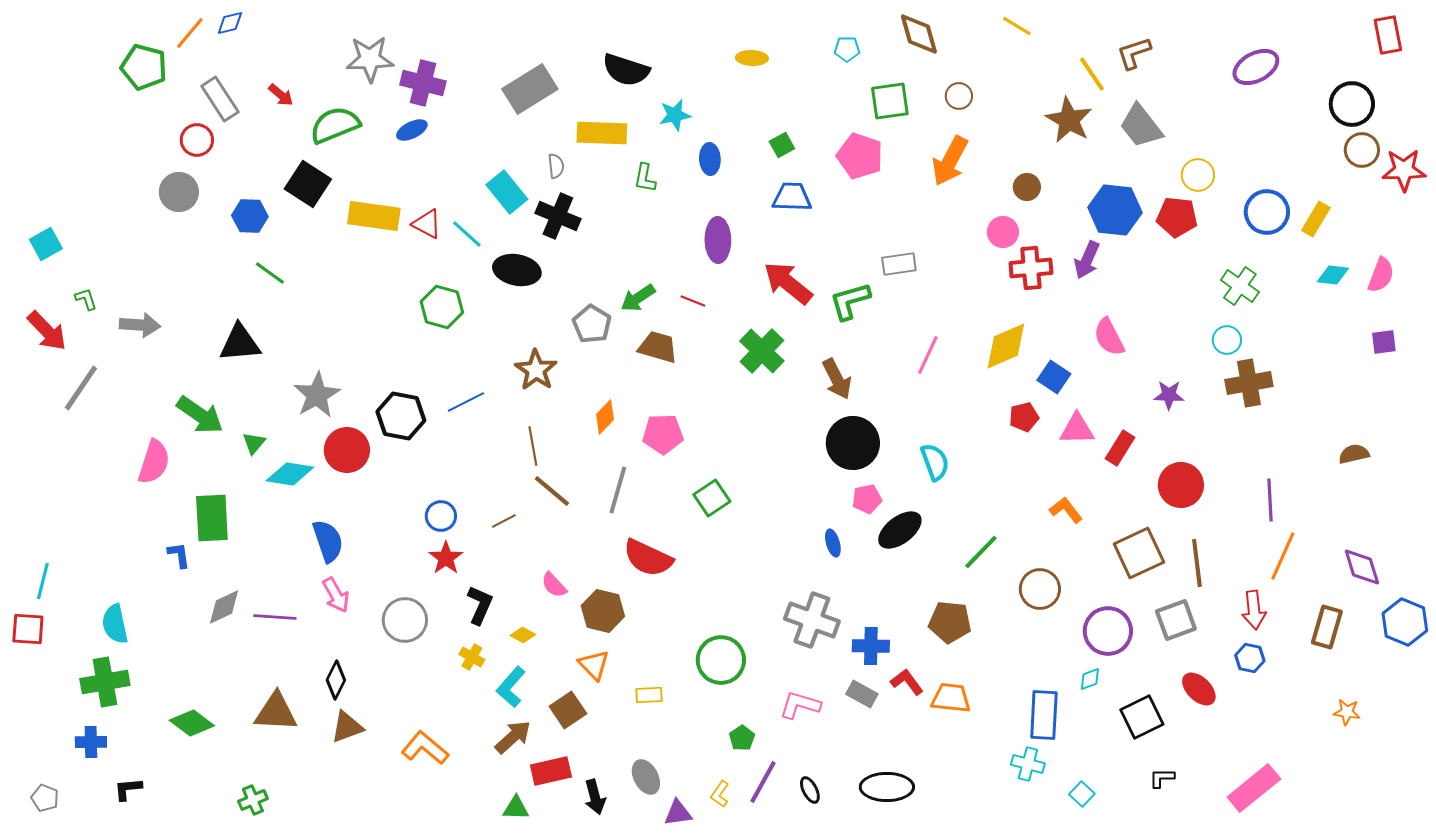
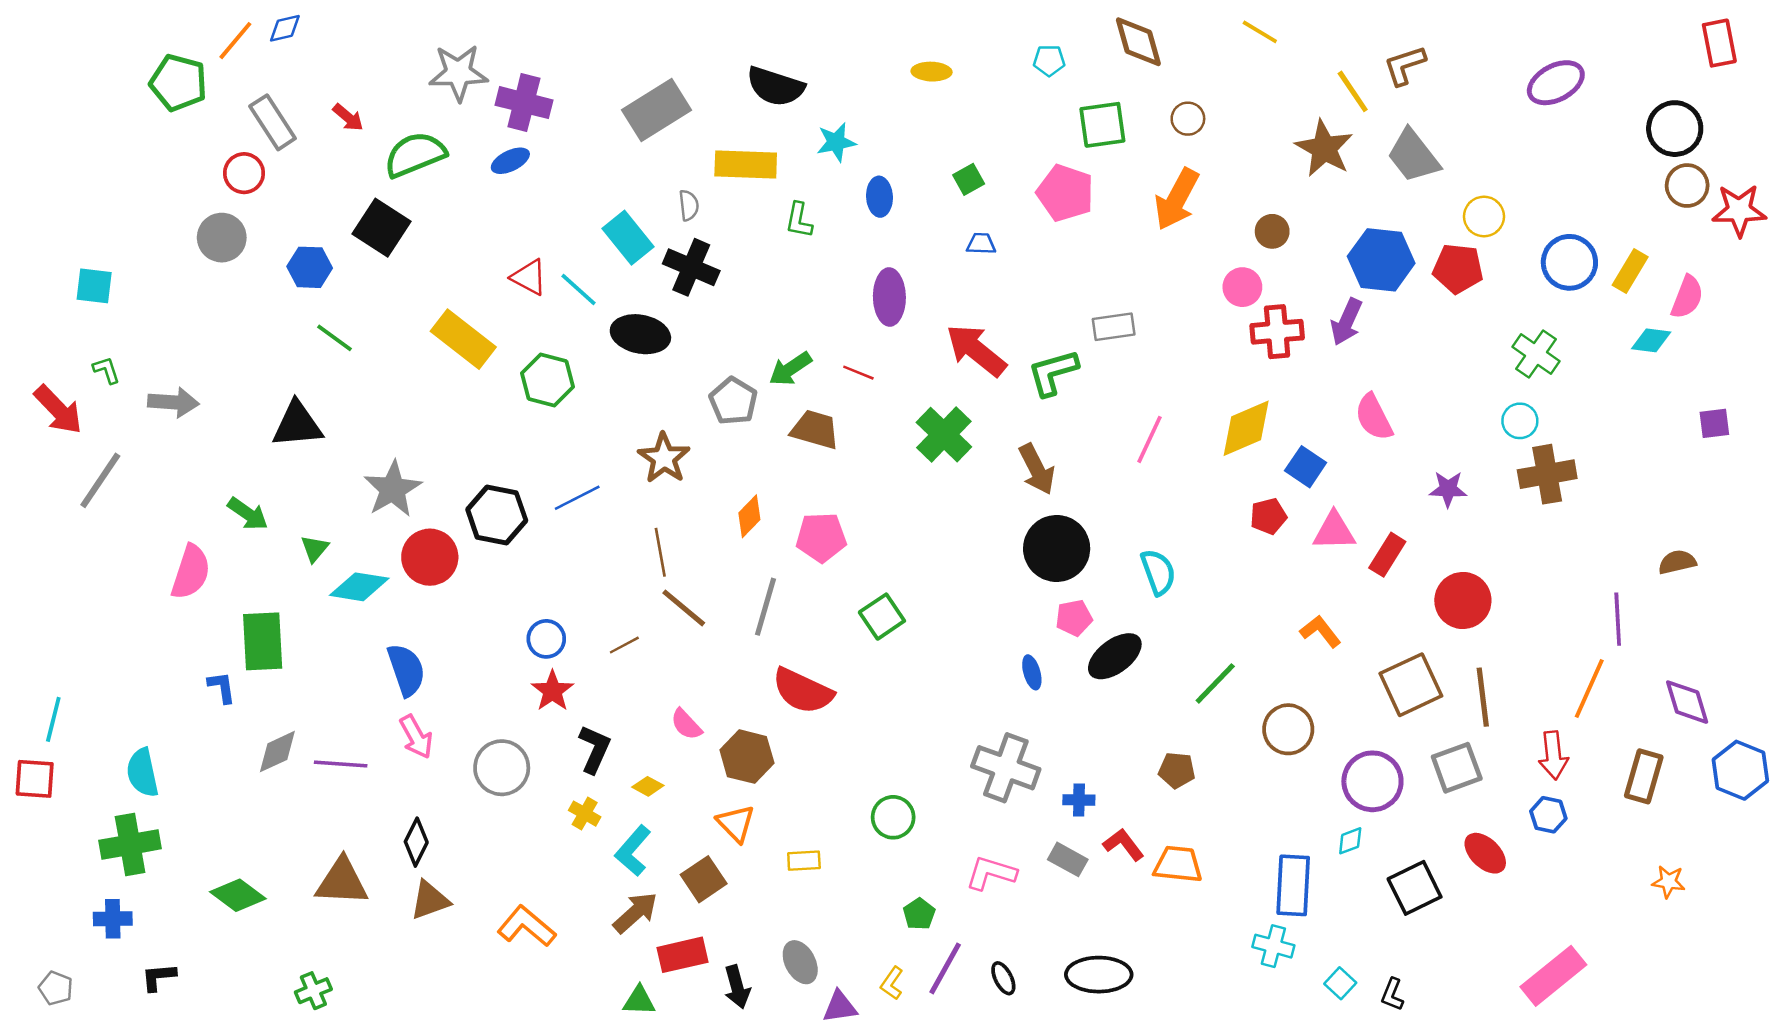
blue trapezoid: (792, 197) -> (981, 244), size x0.6
yellow rectangle: (374, 216) -> (463, 339), moved, turned 30
cyan square: (46, 244) -> (94, 286), moved, turned 36
pink semicircle: (1381, 275) -> (1687, 297), moved
green arrow: (200, 415) -> (248, 514), size x0.7
purple line: (1270, 500) -> (1618, 619), moved
brown pentagon: (950, 622) -> (1177, 770), size x0.7
blue cross: (871, 646) -> (1079, 800), size x0.7
green circle: (721, 660) -> (893, 817), size x0.7
black L-shape: (1162, 778) -> (1392, 994), moved, turned -68

